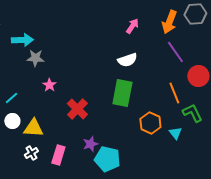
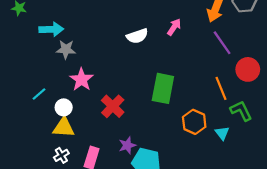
pink arrow: (132, 26) -> (174, 27), moved
white semicircle: (127, 60) -> (137, 36), moved
pink star: (49, 85) -> (81, 80), size x1.5
white circle: (12, 121) -> (64, 107), moved

